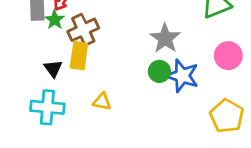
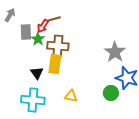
brown cross: (83, 30) -> (58, 46), turned 30
green circle: (159, 71) -> (111, 93), moved

